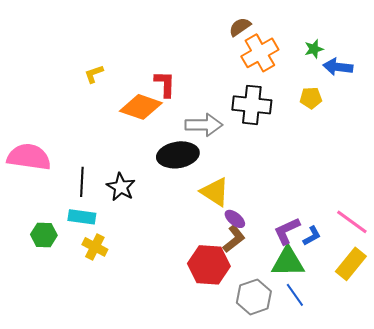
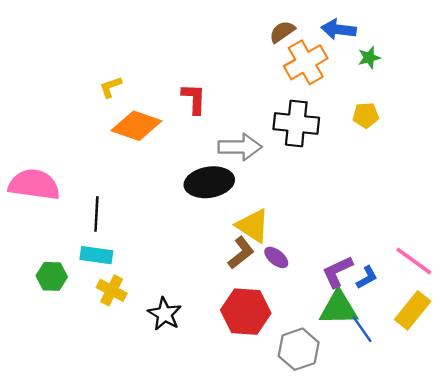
blue arrow: (338, 67) -> (339, 29), moved
orange diamond: (141, 107) -> (136, 126), moved
black star: (121, 187) -> (165, 314), moved
brown L-shape: (234, 239) -> (241, 253), moved
blue line: (295, 295) -> (362, 329), moved

